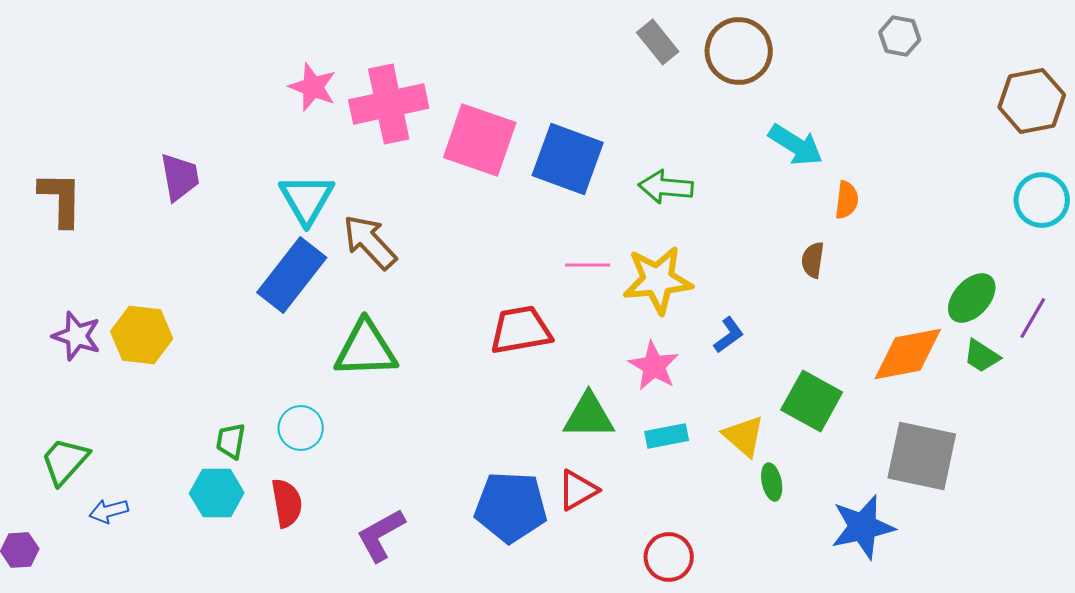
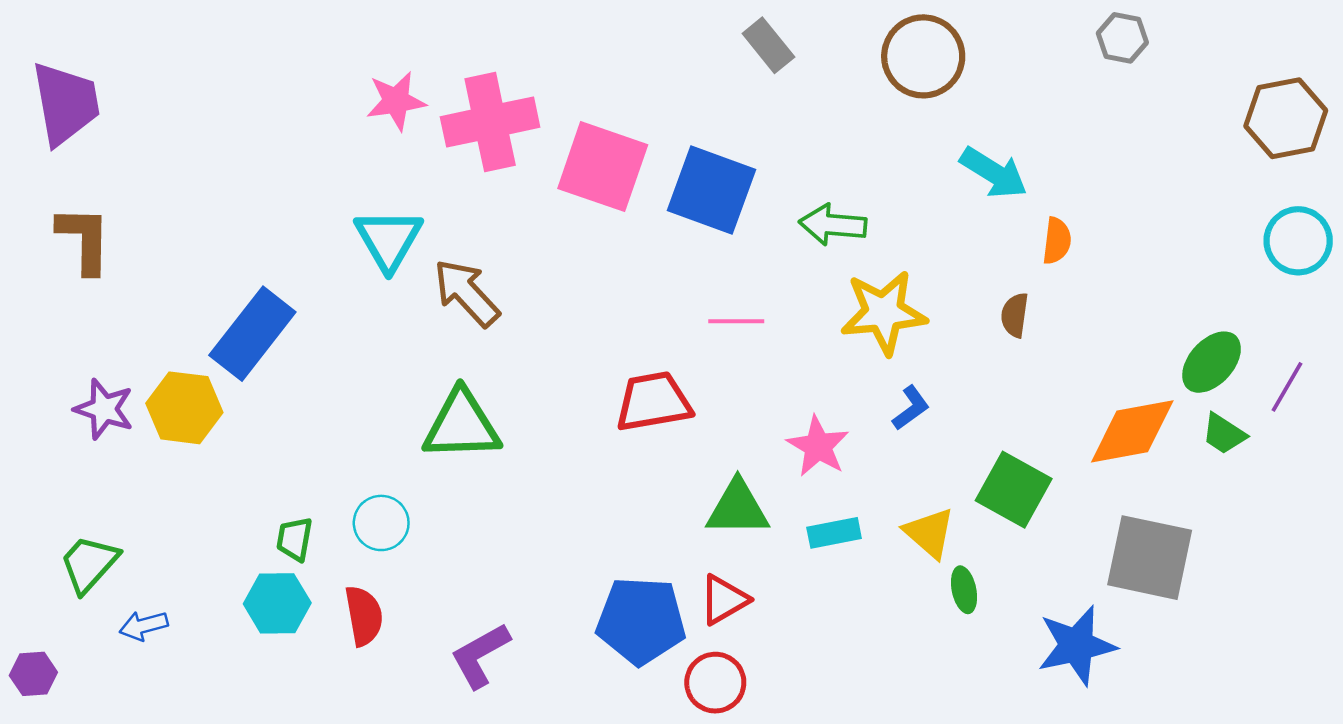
gray rectangle: (658, 42) -> (768, 45), moved
pink star: (313, 87) -> (396, 101), turned -30
purple trapezoid: (180, 177) -> (66, 103), moved, size x1.4
blue rectangle: (292, 275) -> (252, 334), moved
yellow star: (658, 280) -> (884, 313), moved
red circle: (669, 557) -> (715, 683), moved

